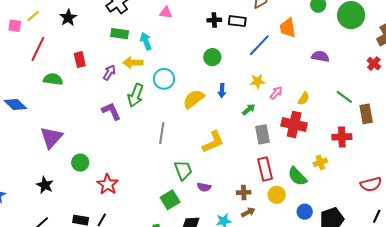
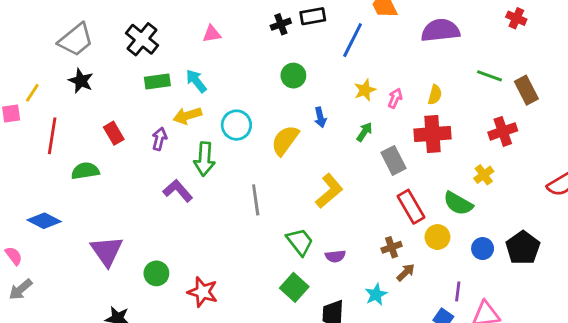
purple semicircle: (320, 56) -> (440, 30), size x1.5

